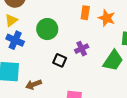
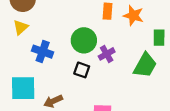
green circle: (47, 29) -> (84, 40), moved
blue cross: (15, 40) -> (43, 52), moved

